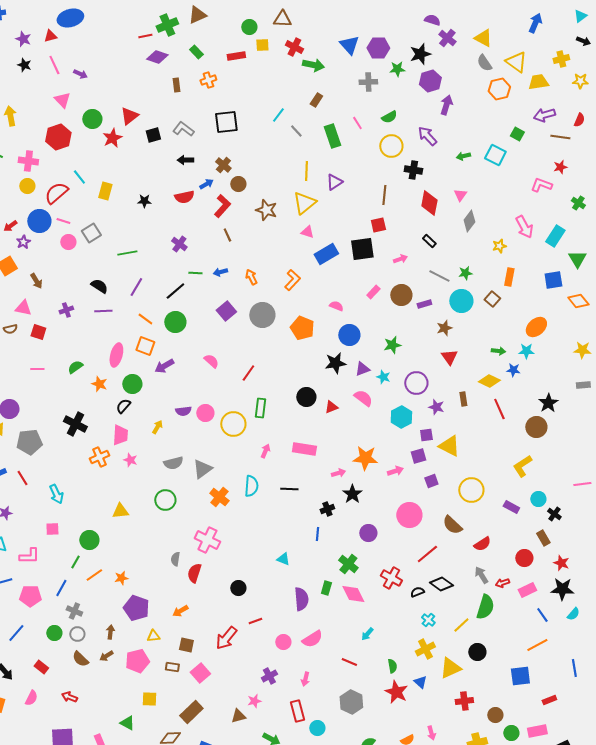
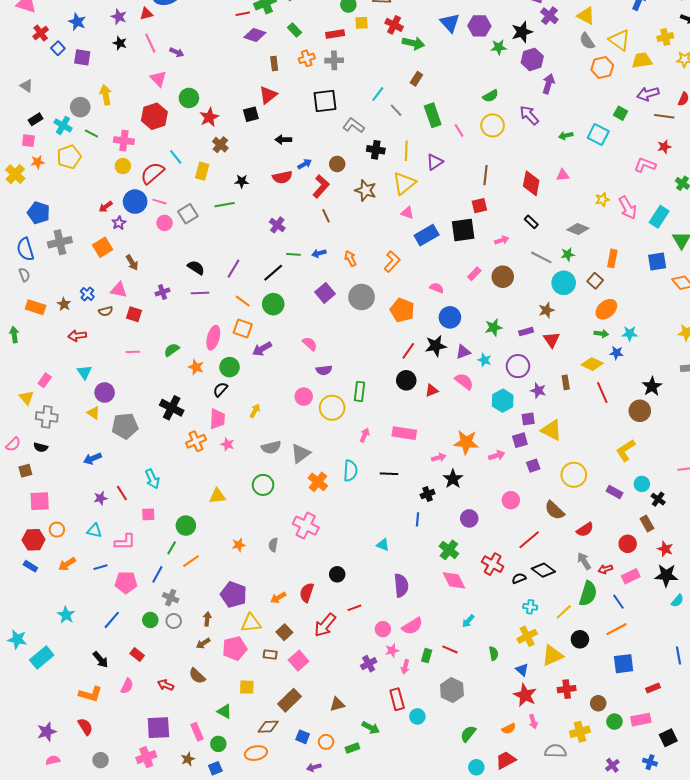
gray cross: (368, 82) -> (334, 60), moved
red triangle: (129, 116) -> (268, 95), moved
pink line: (357, 123) -> (459, 130), moved
gray L-shape: (183, 129) -> (353, 125), moved
brown cross: (223, 165) -> (220, 145), moved
black cross: (413, 170) -> (376, 150), moved
pink triangle: (460, 195) -> (563, 175), turned 48
gray diamond: (469, 221) -> (578, 229), moved, turned 75
yellow star: (499, 246) -> (602, 200), moved
green line: (127, 253) -> (224, 205), moved
purple rectangle: (424, 304) -> (526, 332), moved
orange ellipse: (536, 327) -> (606, 309), moved
red line: (248, 373) -> (408, 351), moved
purple semicircle: (183, 411) -> (324, 370), moved
red line: (22, 478) -> (122, 493), moved
pink circle: (409, 515) -> (511, 500), size x0.7
red semicircle: (194, 573) -> (307, 593), moved
orange star: (121, 578) -> (239, 545), moved
green rectangle: (326, 588) -> (427, 656), moved
blue line: (542, 615) -> (619, 602), moved
cyan cross: (428, 620) -> (530, 607), turned -32
yellow triangle: (153, 636) -> (251, 623), size x1.5
brown square: (186, 645) -> (284, 632), turned 35
orange line: (537, 645) -> (616, 629), moved
brown semicircle: (80, 659) -> (197, 676), moved
red star: (396, 692) -> (525, 695), moved
pink star: (254, 701) -> (392, 650), moved

